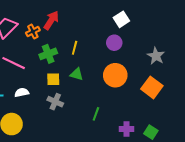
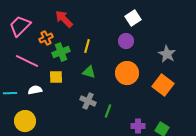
red arrow: (51, 20) -> (64, 19), turned -78
orange cross: (33, 32) -> (46, 38), moved
yellow square: (53, 79) -> (56, 77), moved
gray cross: (55, 102) -> (88, 101), moved

